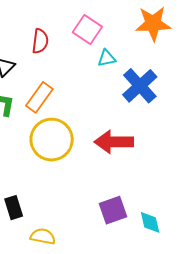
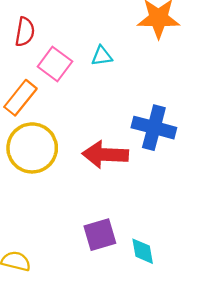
pink square: (87, 30) -> (55, 64), moved
blue cross: (140, 86) -> (154, 128), moved, turned -36

